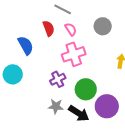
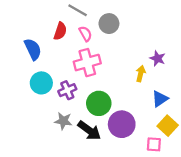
gray circle: (103, 26) -> (109, 24), moved
red semicircle: (49, 28) -> (60, 31), turned 35
cyan circle: (13, 74) -> (41, 83), moved

